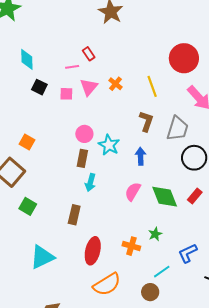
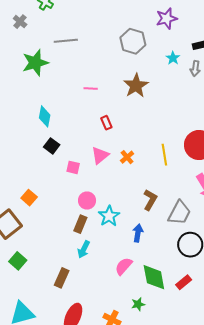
pink line: (72, 67) -> (91, 88), moved
yellow line: (152, 86) -> (164, 155), moved
pink square: (66, 94) -> (73, 167), moved
green star: (155, 234) -> (138, 304), moved

